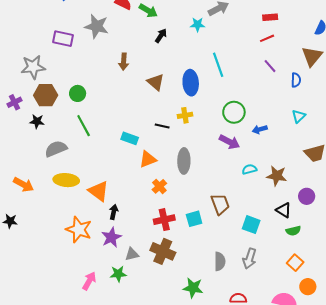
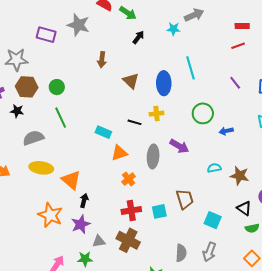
purple line: (270, 66) -> (235, 83), moved
purple arrow: (229, 142) -> (179, 146), moved

